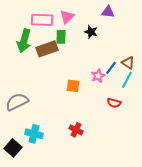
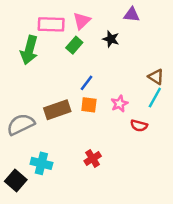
green rectangle: (61, 37) -> (74, 45), turned 40
brown rectangle: (47, 49) -> (57, 110), moved
blue line: (111, 68) -> (86, 83), moved
pink star: (98, 76) -> (119, 104), moved
red cross: (76, 130) -> (93, 158), turned 32

